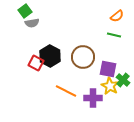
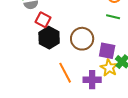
red square: (36, 63) -> (43, 20), moved
orange line: (66, 91) -> (65, 73), turned 35

